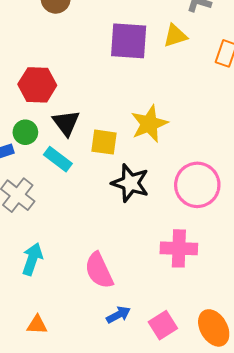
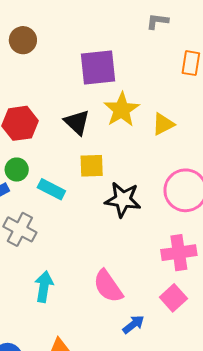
yellow triangle: (175, 36) -> (163, 124), moved
black triangle: (66, 123) -> (77, 122), moved
yellow star: (149, 124) -> (122, 110), moved
pink square: (163, 325) -> (173, 298), moved

